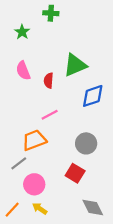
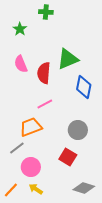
red semicircle: (49, 81) -> (44, 73), size x1.5
blue diamond: (93, 96) -> (84, 87), turned -60
gray diamond: (93, 207) -> (84, 188), turned -45

